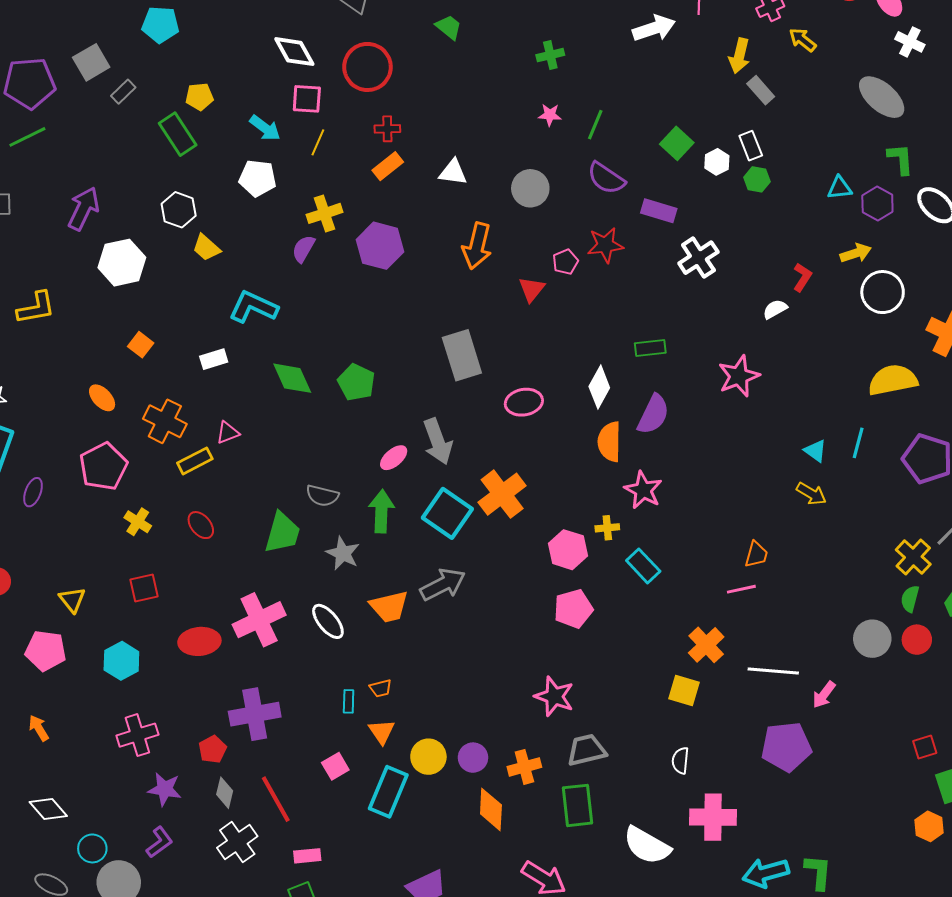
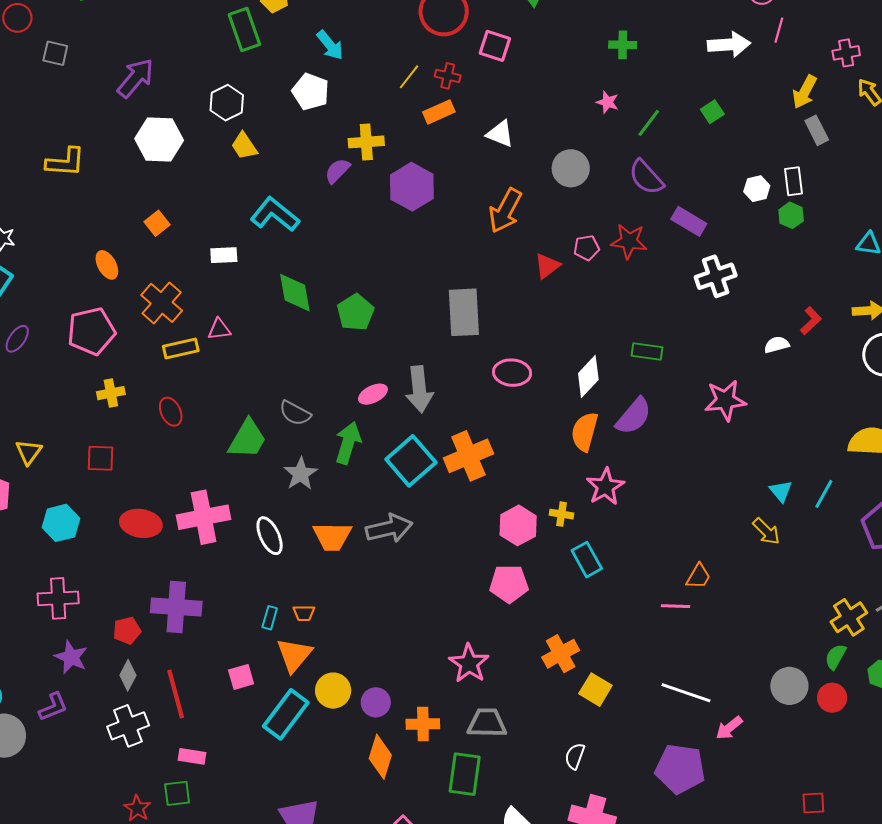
pink square: (307, 99) -> (495, 46), moved
yellow line: (318, 142) -> (409, 77), moved
green square: (677, 143) -> (712, 112), moved, size x0.7
yellow cross: (138, 522) -> (111, 393), turned 32
orange cross: (706, 645) -> (561, 654), moved
orange triangle: (382, 732) -> (294, 655), size x1.4

